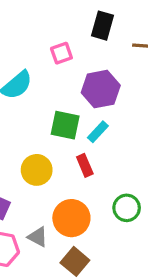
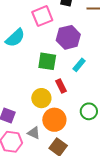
pink square: (61, 53) -> (42, 16), size x1.5
cyan rectangle: (98, 132) -> (79, 65), moved
yellow circle: (37, 170) -> (41, 98), moved

